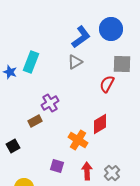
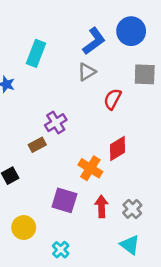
cyan rectangle: (31, 62) -> (36, 53), moved
red semicircle: (107, 84) -> (113, 99), moved
purple square: (57, 166) -> (64, 200), size x1.5

